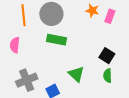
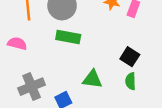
pink semicircle: (15, 45) -> (17, 43), turned 98
green triangle: (76, 74) -> (92, 79), turned -36

